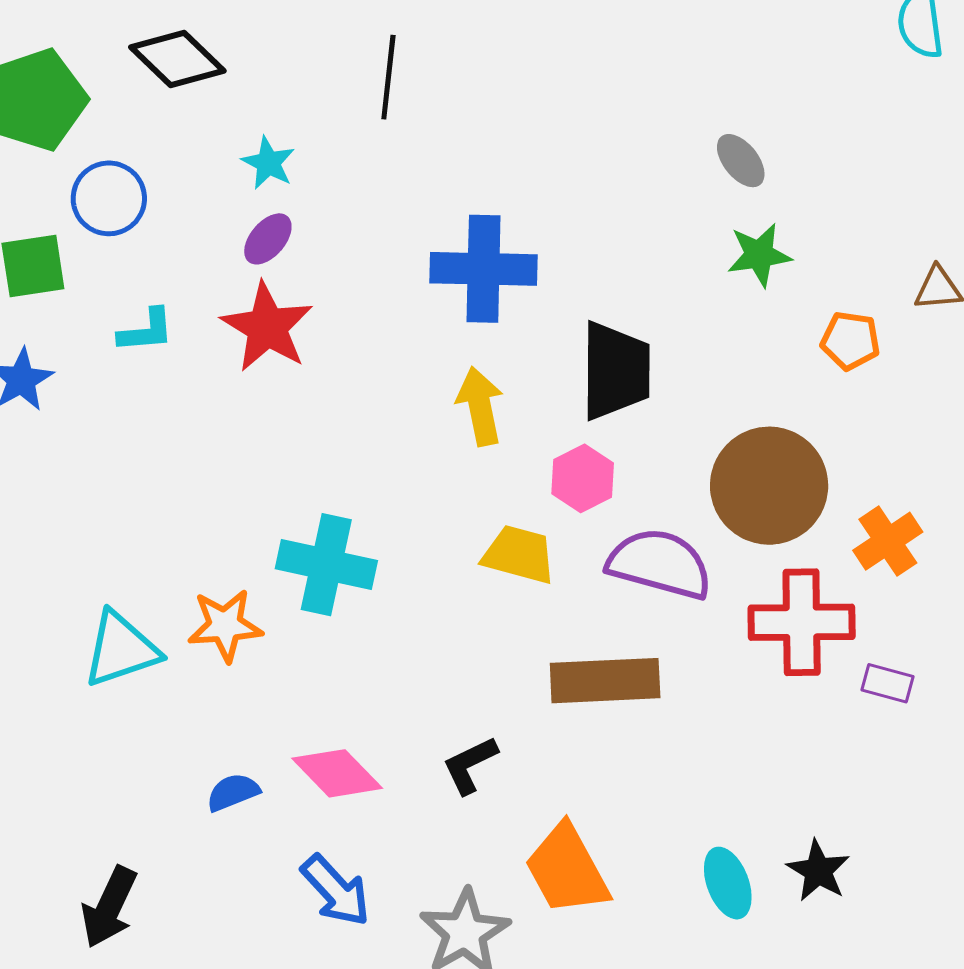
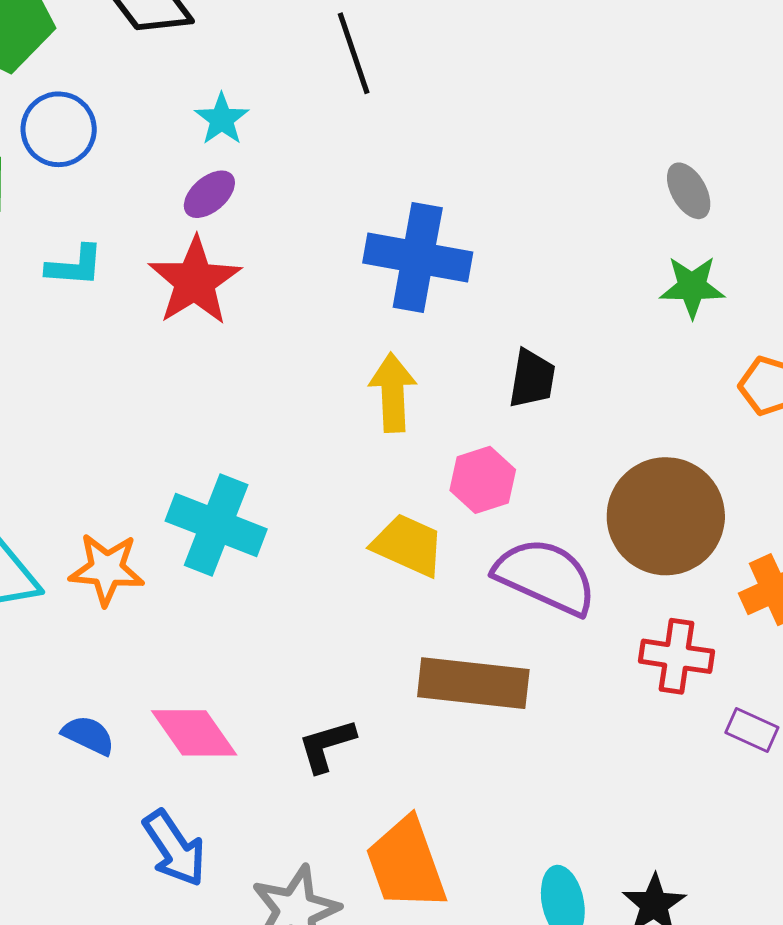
black line: (388, 77) -> (354, 53), turned -34
black trapezoid: (615, 371) -> (532, 379), size x0.6
red cross: (802, 622) -> (676, 656), size x0.7
blue semicircle: (233, 792) -> (88, 735), turned 38

